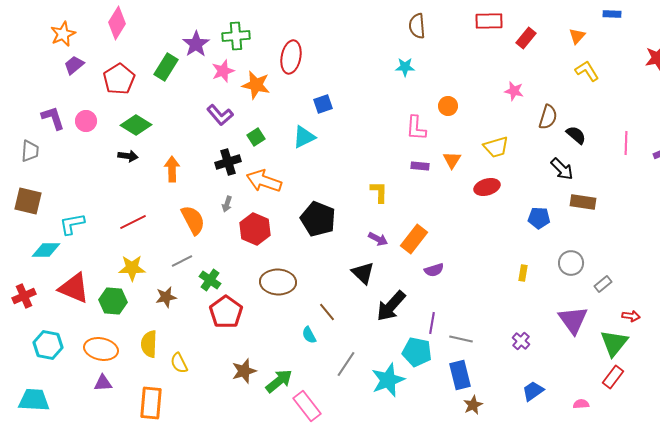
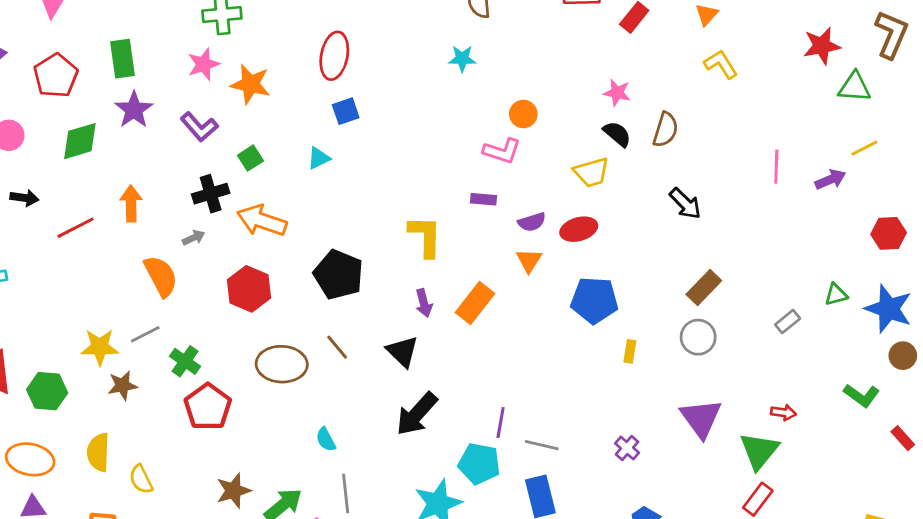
purple star: (196, 44) -> (134, 110), moved
red ellipse: (291, 57) -> (334, 56), moved
green rectangle: (166, 67) -> (123, 59), turned -40
green diamond: (136, 125) -> (80, 141), turned -48
pink L-shape: (416, 128) -> (502, 151), moved, turned -76
black semicircle: (576, 135) -> (617, 134), moved
cyan triangle: (304, 137) -> (319, 158), size x0.7
black arrow: (128, 156) -> (24, 198), moved
orange triangle: (452, 160) -> (529, 260), moved
yellow L-shape: (379, 192) -> (425, 236), size x1.4
brown rectangle: (583, 202) -> (704, 287), moved, turned -55
gray arrow: (227, 204) -> (194, 238), moved, turned -133
blue pentagon: (539, 218) -> (594, 300), moved, size x1.5
red line: (133, 222) -> (76, 228), moved
purple arrow: (378, 239) -> (424, 303), turned 48
yellow star: (132, 268) -> (100, 347), moved
purple semicircle: (434, 270) -> (532, 222), moved
gray rectangle: (603, 284) -> (788, 322), moved
black arrow: (391, 306) -> (417, 414), moved
brown line: (327, 312) -> (337, 347), moved
gray line: (346, 364) -> (346, 494), moved, turned -40

